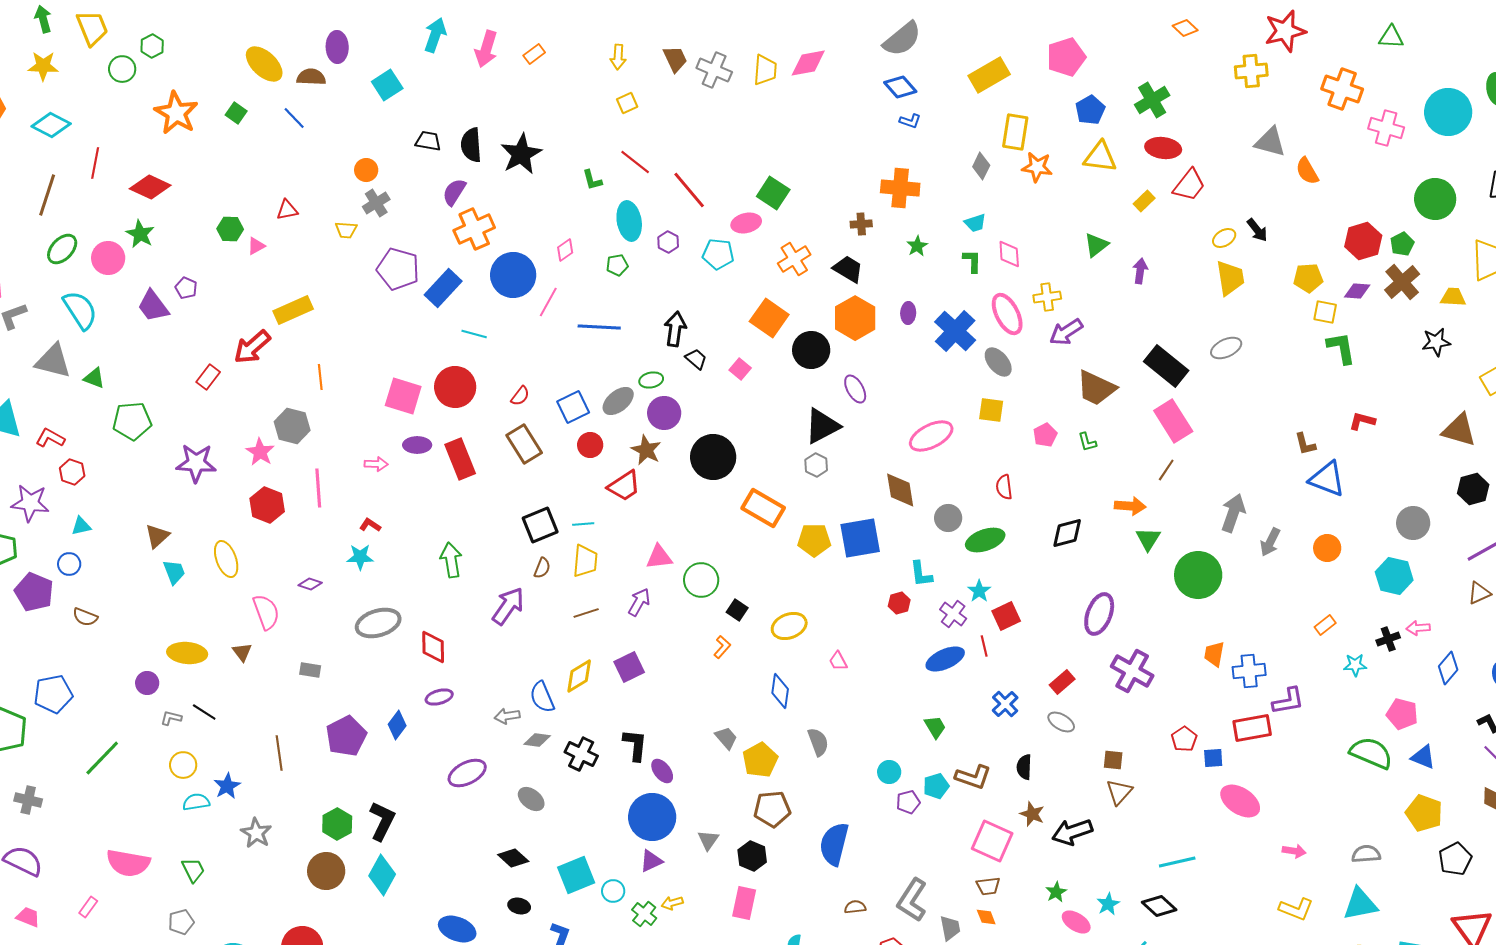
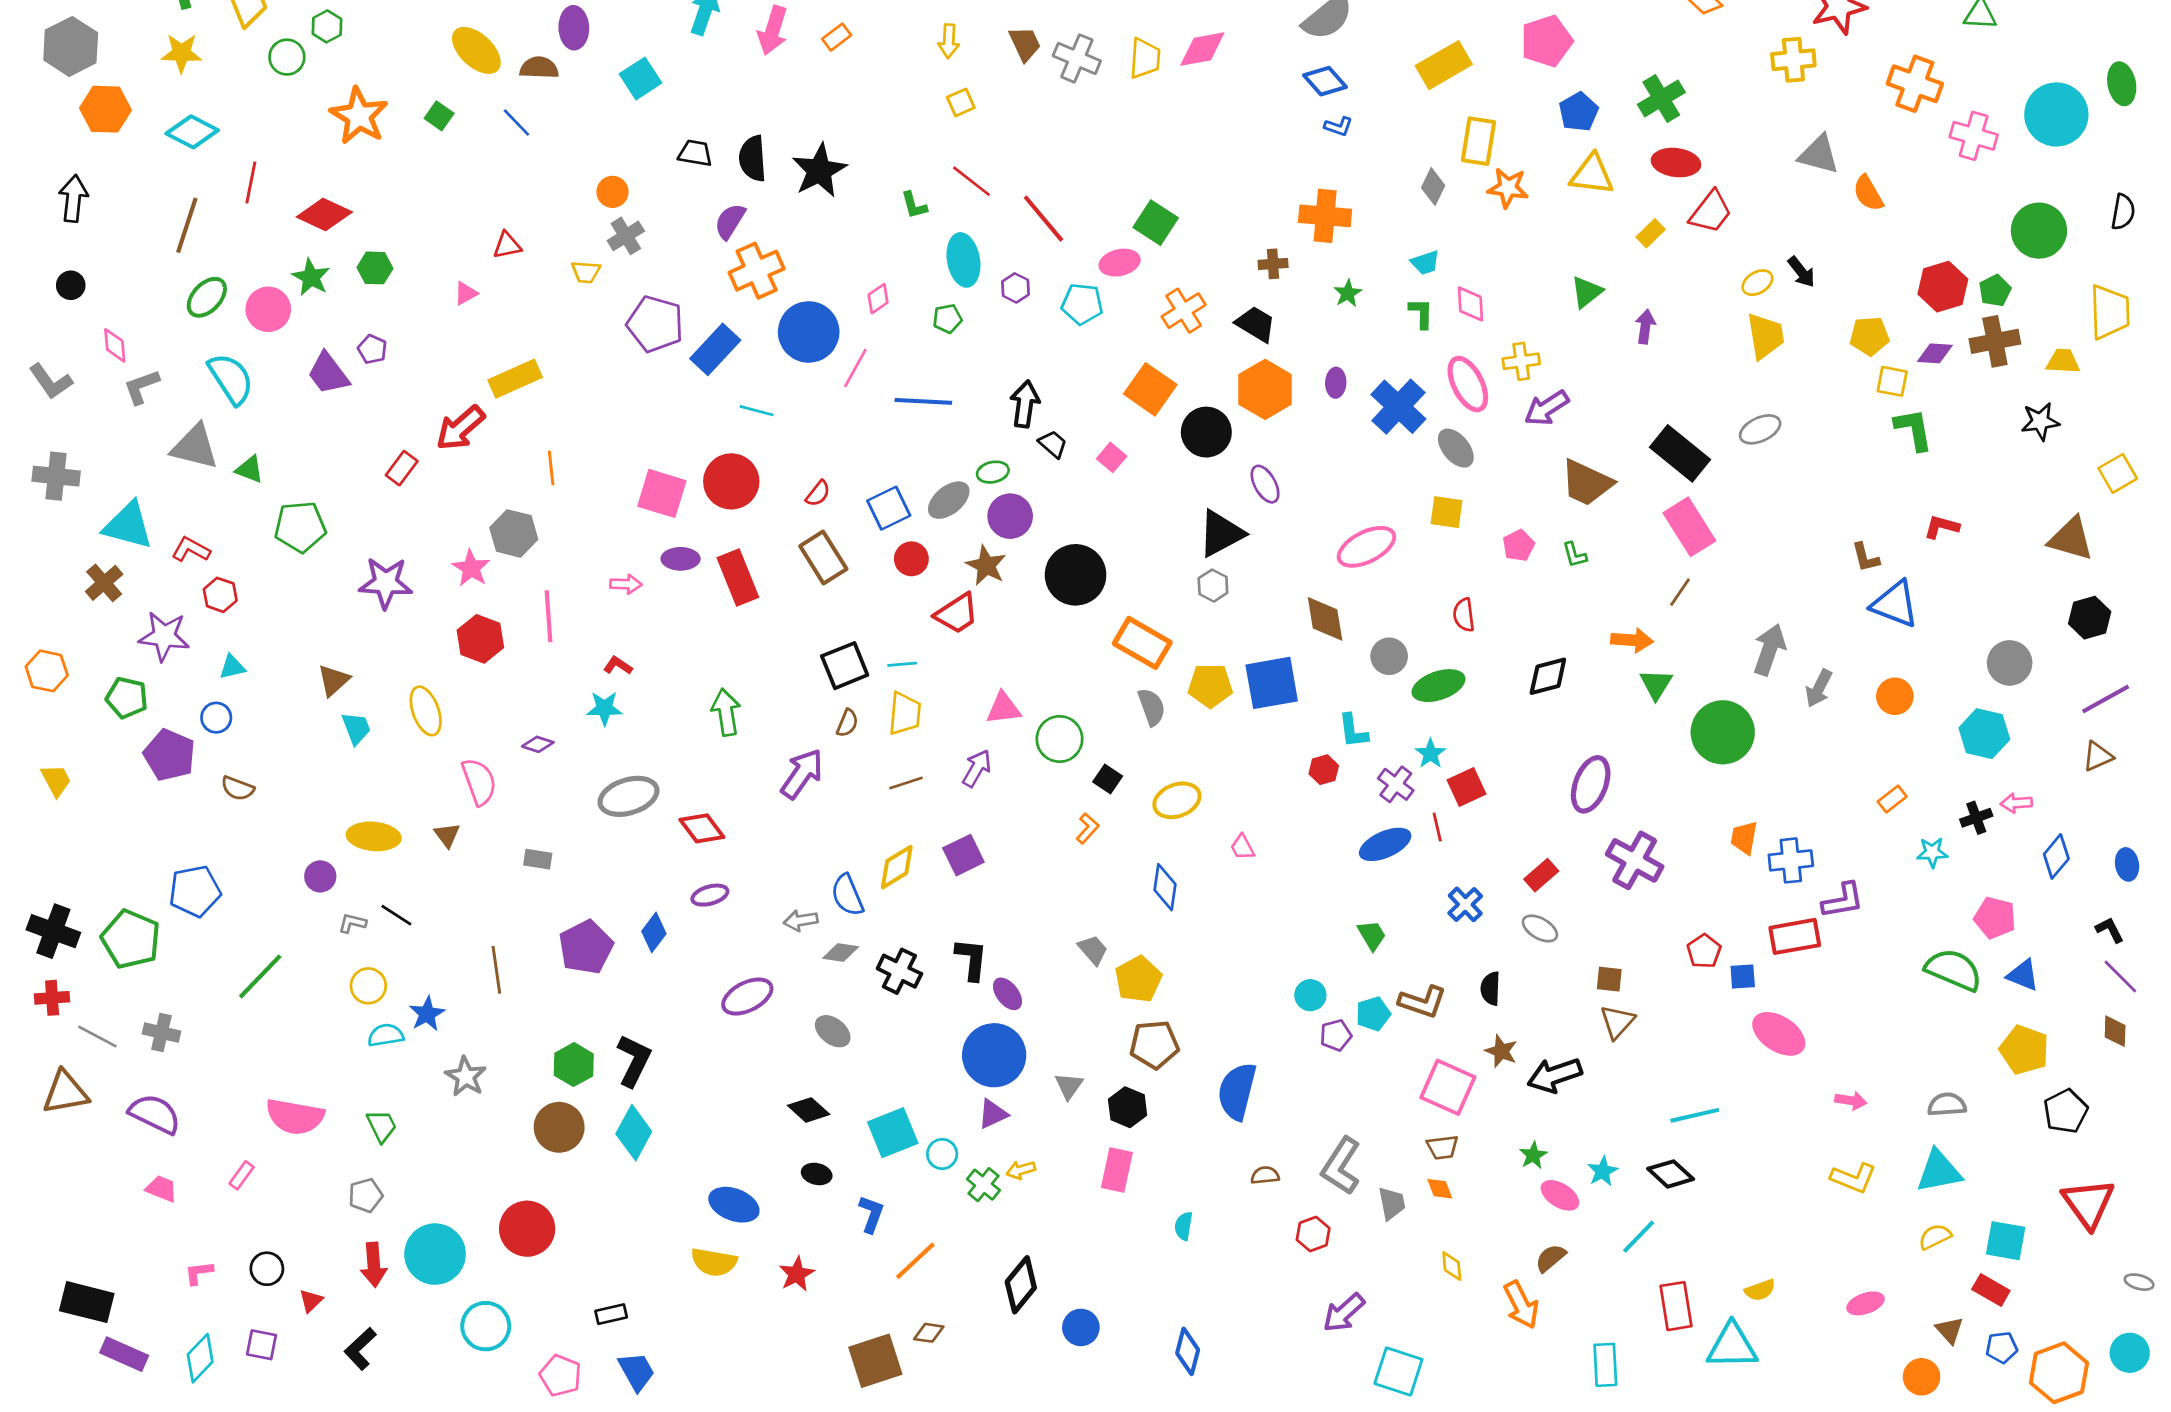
green hexagon: (230, 229) -> (375, 268), moved
brown cross: (1402, 282) -> (1995, 341), turned 30
red diamond: (433, 647) -> (702, 828), turned -36
gray semicircle: (818, 742) -> (1152, 707), moved

